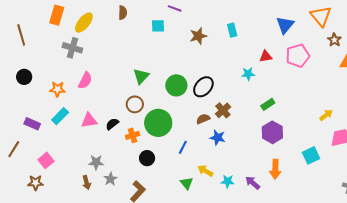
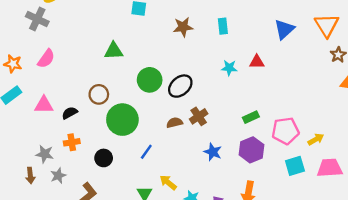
pink pentagon: (298, 56) -> (285, 131), moved
cyan star: (248, 74) -> (229, 68), moved
green triangle: (141, 76) -> (114, 51), moved, turned 36
orange cross: (132, 135) -> (72, 142), moved
blue star: (218, 138) -> (213, 152), moved
cyan square: (311, 155) -> (295, 166), moved

